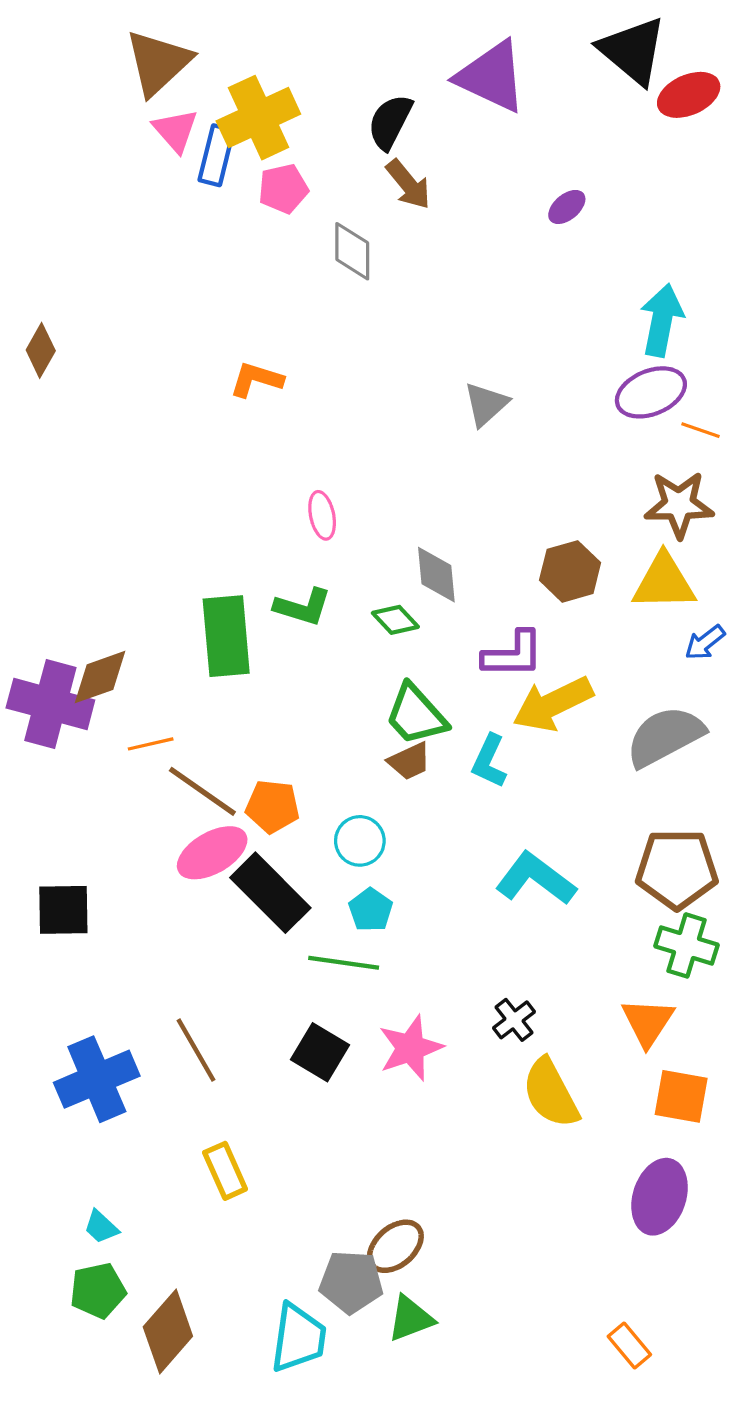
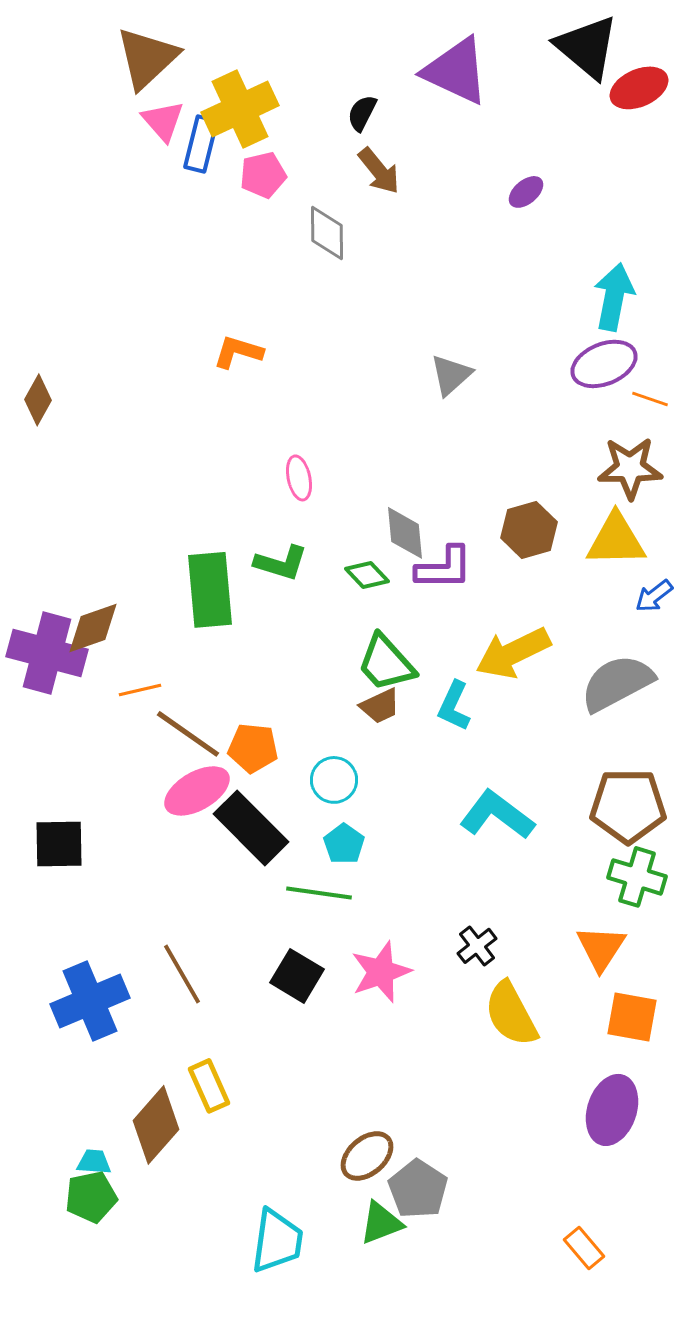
black semicircle: (390, 122) -> (362, 113), size x0.7
brown diamond: (41, 350) -> (38, 400), moved
purple L-shape: (513, 654) -> (444, 568), moved
cyan trapezoid: (101, 1227) -> (94, 1162), moved, turned 141
gray pentagon: (351, 1282) -> (418, 1189), moved, turned 30
brown diamond: (168, 1331) -> (156, 1125), moved

